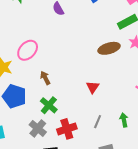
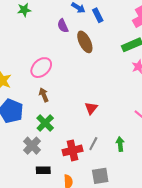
brown ellipse: (109, 48) -> (85, 42), moved, turned 75
pink ellipse: (28, 50) -> (41, 68), moved
red cross: (67, 129) -> (73, 150), moved

